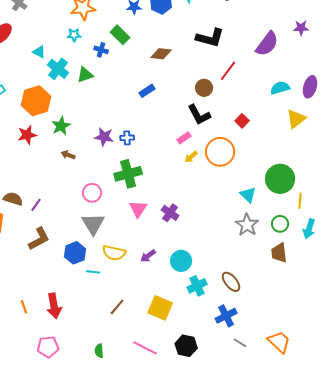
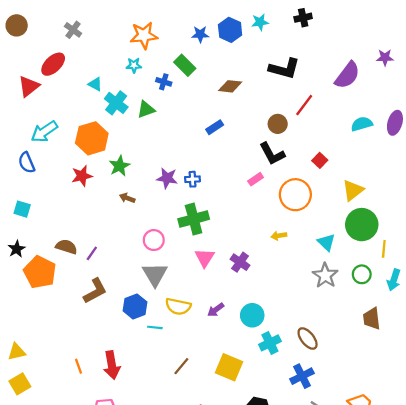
yellow triangle: (296, 119) -> (353, 190), moved
yellow arrow: (191, 157) -> (279, 236), moved, turned 32
brown trapezoid: (279, 253) -> (372, 319), moved

